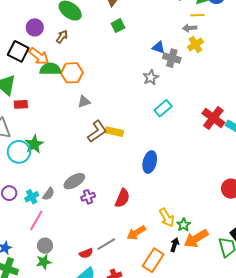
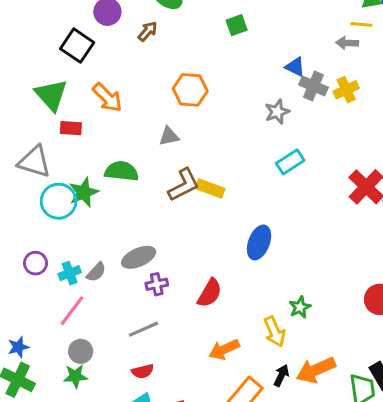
yellow cross: (195, 44) -> (346, 90), moved
orange arrow: (39, 56) -> (107, 98), moved
green semicircle: (50, 69) -> (122, 171), moved
orange hexagon: (72, 73) -> (190, 90), moved
green star: (184, 225) -> (300, 307), moved
gray line: (106, 244) -> (143, 329), moved

